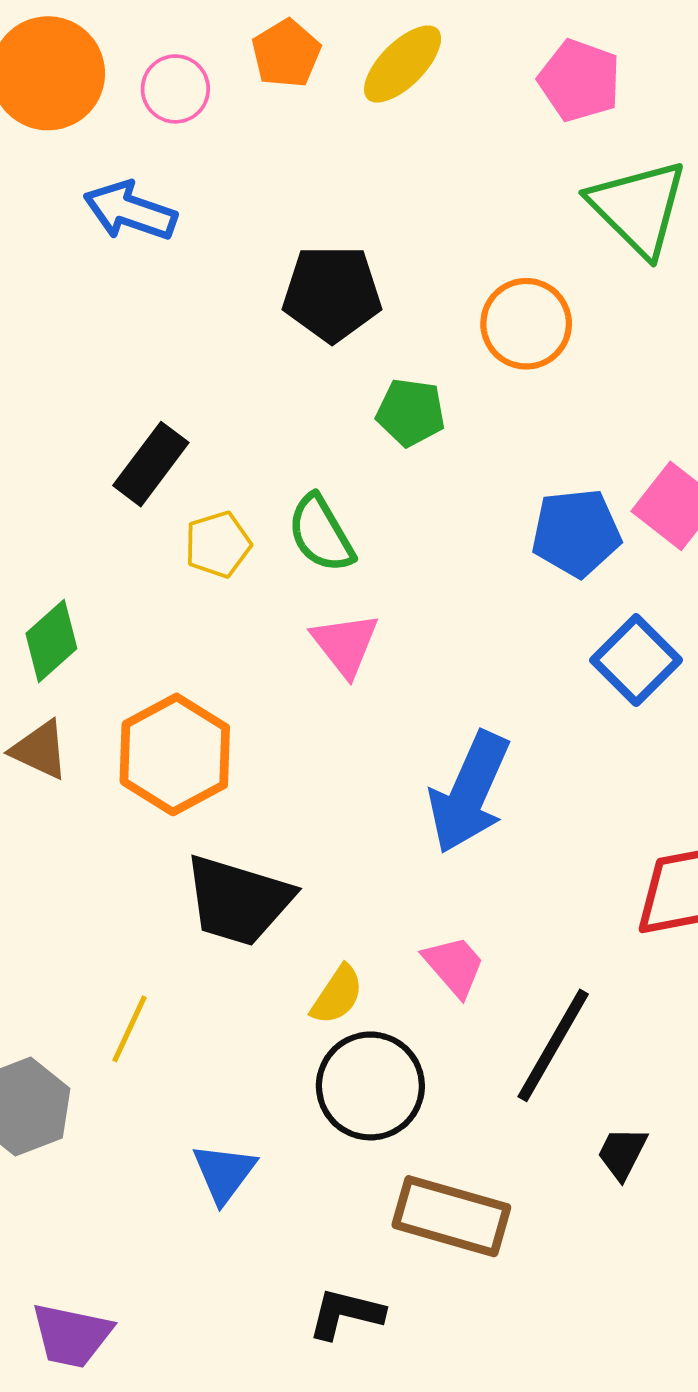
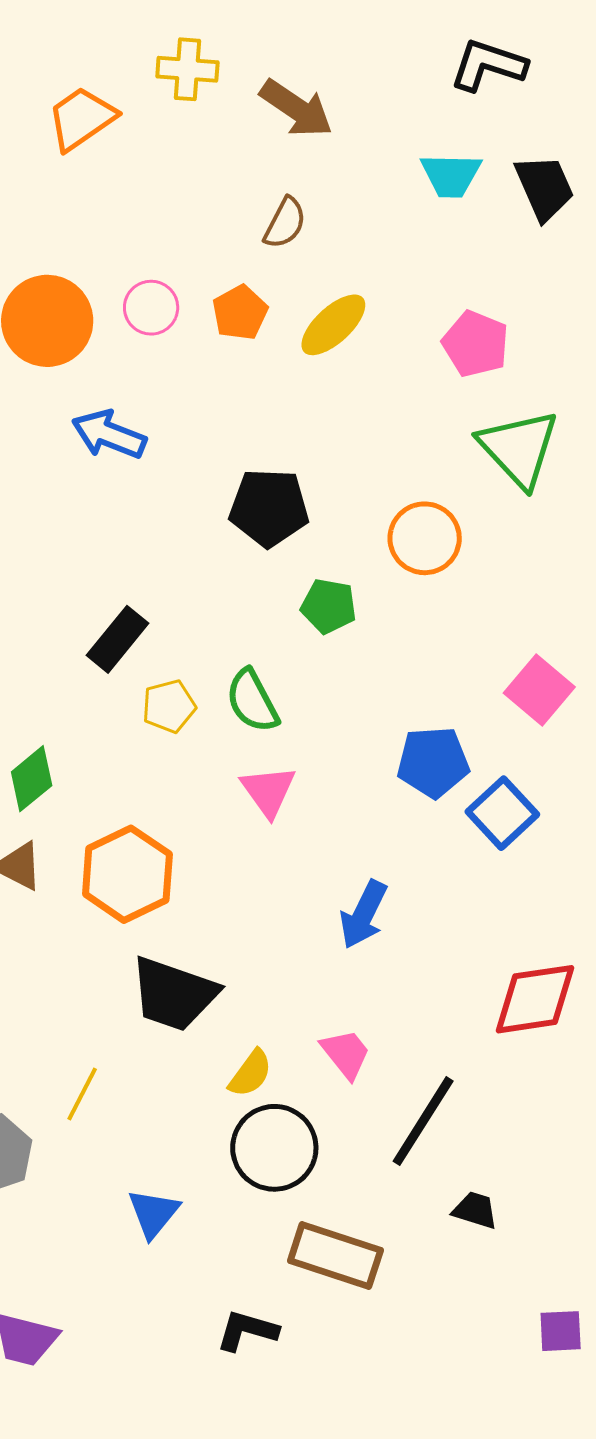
pink circle: (175, 89) -> (151, 308), moved
blue pentagon: (576, 533) -> (433, 762), moved
blue arrow: (469, 793) -> (364, 914), size x0.7
black trapezoid: (622, 1153) -> (475, 1210), turned 78

